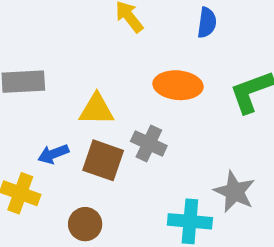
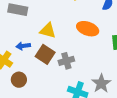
gray cross: (149, 143) -> (66, 61), moved, turned 35
brown circle: (85, 224) -> (19, 80), moved

